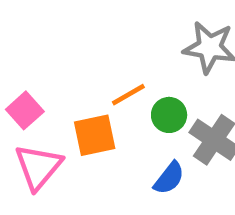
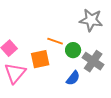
orange line: (128, 95) -> (55, 41), turned 49

